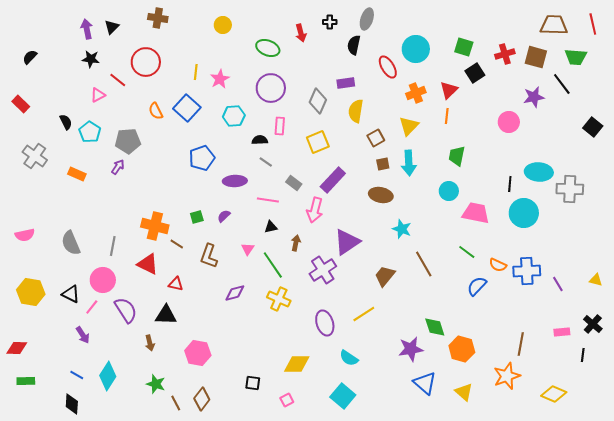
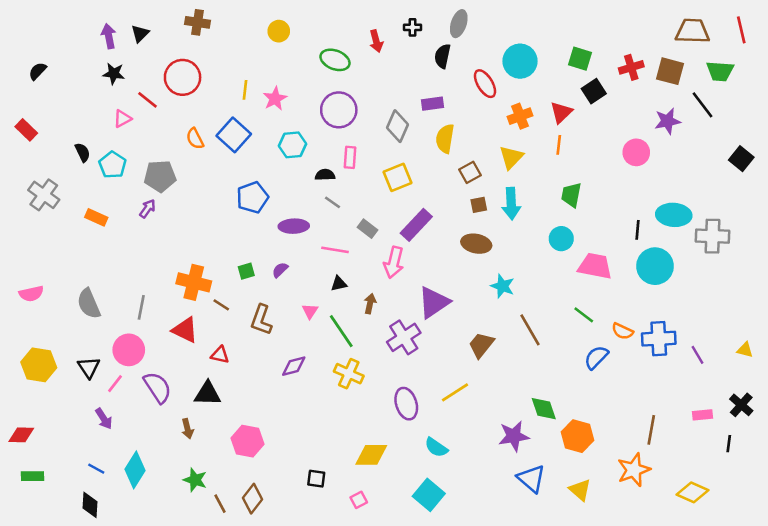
black triangle: (71, 294) -> (89, 367), turned 30

